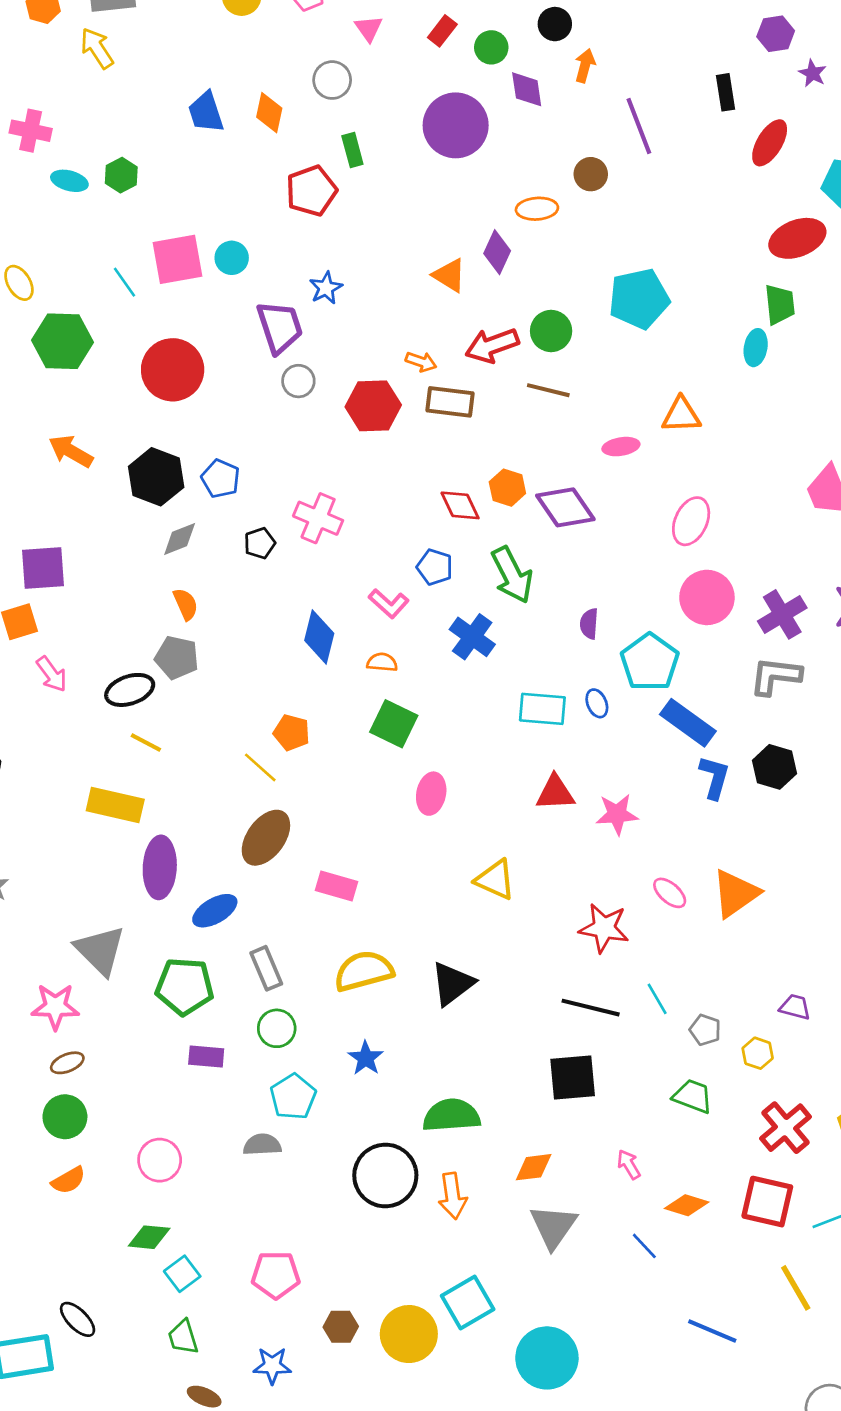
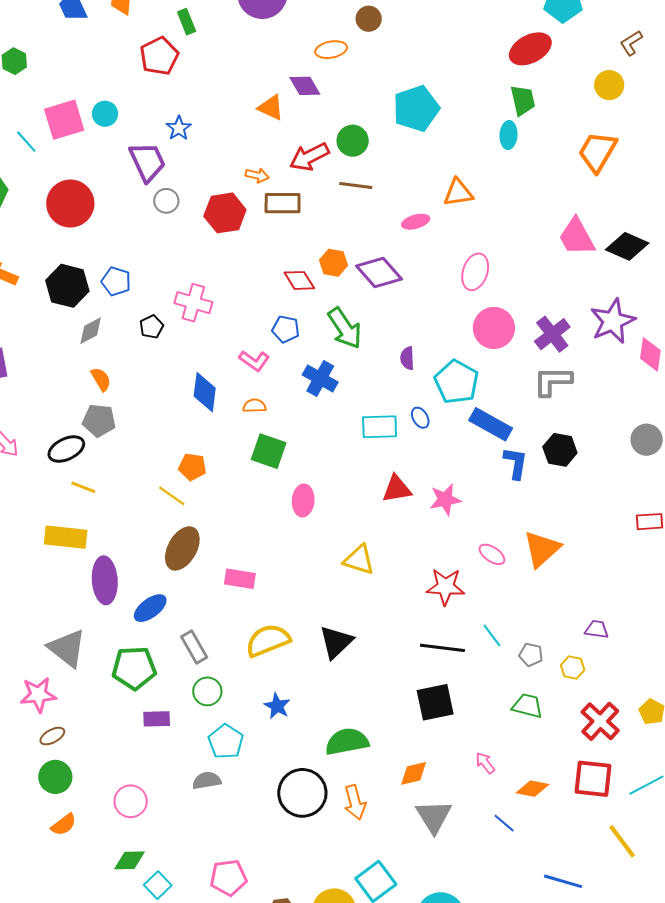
purple diamond: (497, 252) -> (305, 86), turned -48

